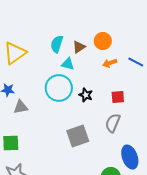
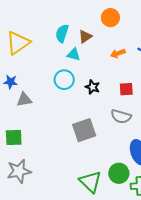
orange circle: (103, 41) -> (110, 18), moved
cyan circle: (59, 88) -> (64, 80), size x0.7
gray semicircle: (113, 123) -> (121, 116), turned -96

